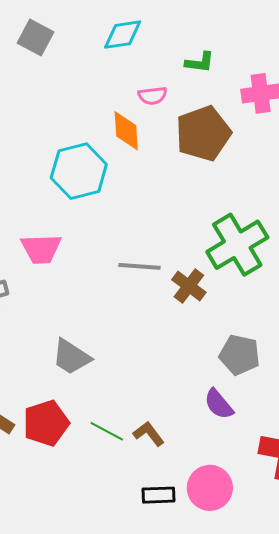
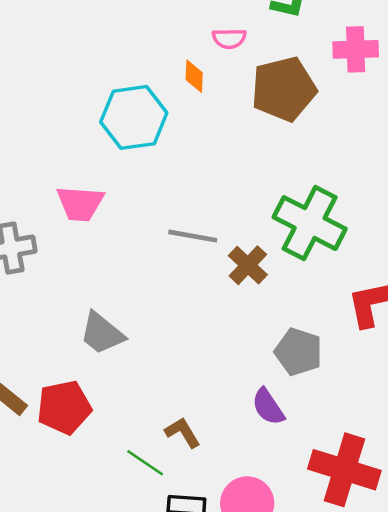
orange diamond: (126, 131) -> (194, 76), size x0.7
green cross: (237, 245) -> (310, 223), turned -38
green line: (107, 431) -> (145, 463), moved

